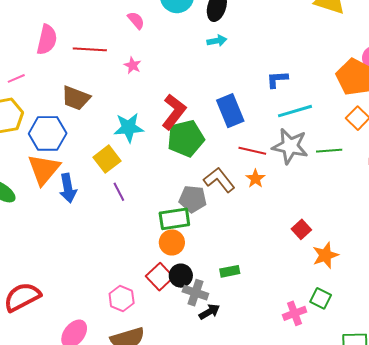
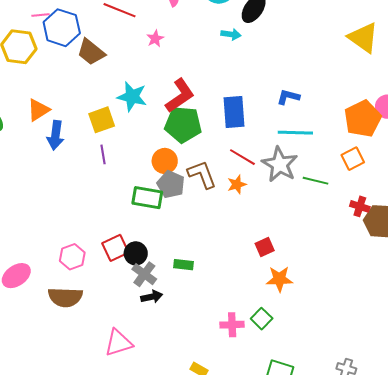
cyan arrow: (217, 41) -> (231, 34), moved
blue hexagon: (48, 133) -> (62, 28), moved
orange triangle: (44, 169) -> (38, 110), size x0.7
orange circle: (172, 242) -> (165, 161), moved

